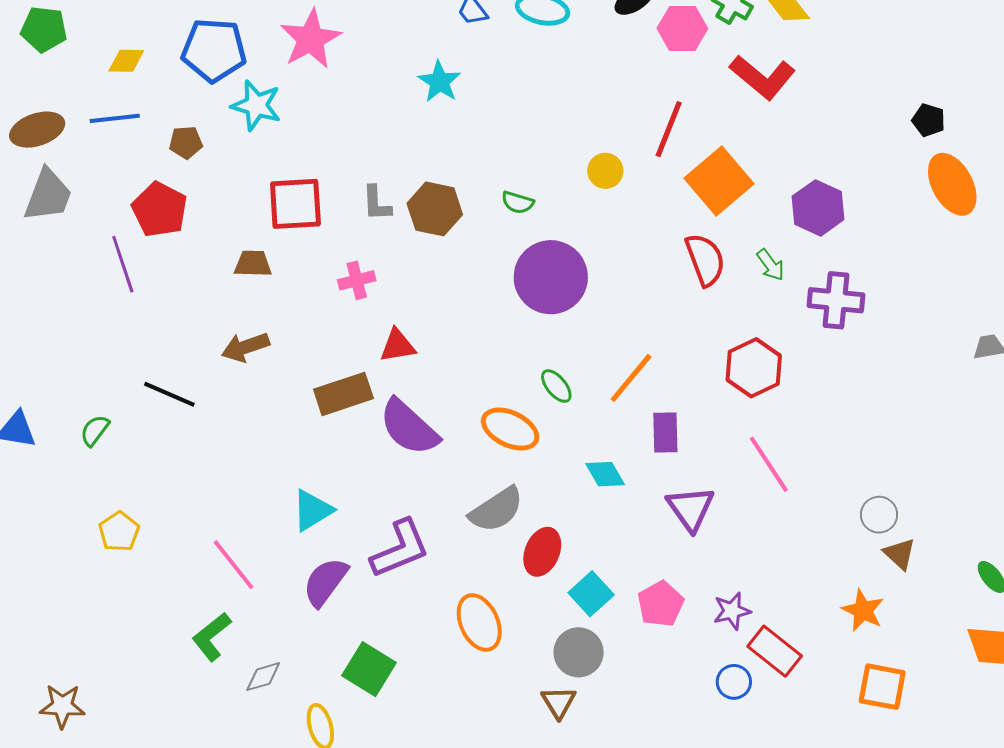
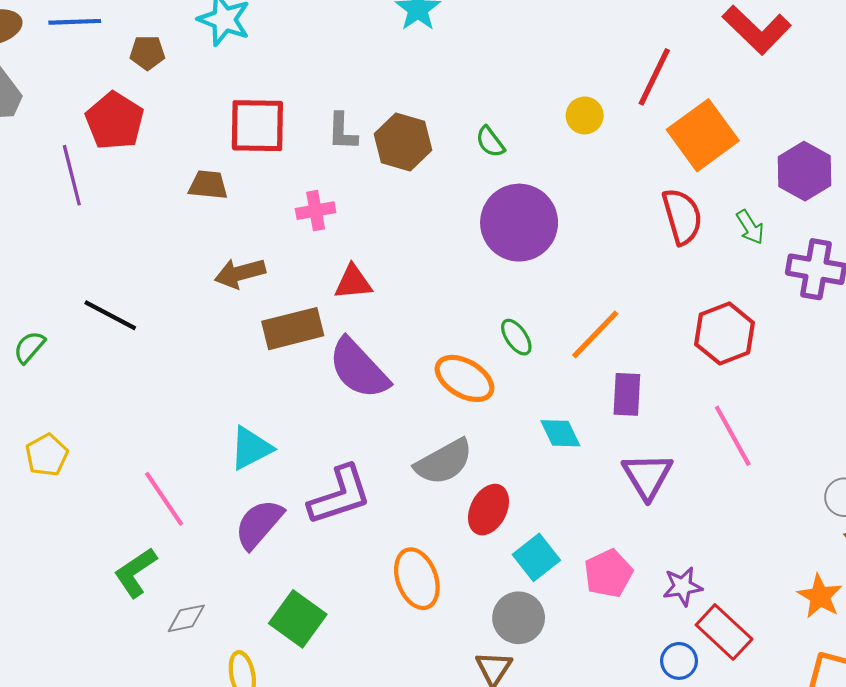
green semicircle: (518, 203) -> (490, 142), turned 32
brown arrow: (245, 347) -> (240, 273), moved

